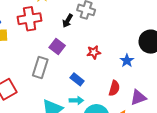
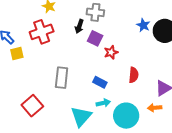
purple square: (57, 47) -> (95, 38), moved
blue star: (127, 61) -> (143, 25), moved
red semicircle: (114, 88) -> (134, 75), moved

